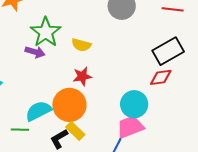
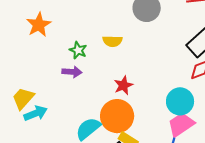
green star: (46, 32) -> (78, 50), size x0.6
yellow semicircle: (81, 45) -> (112, 41), moved

